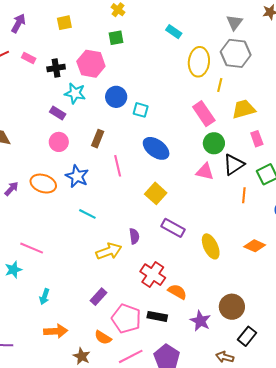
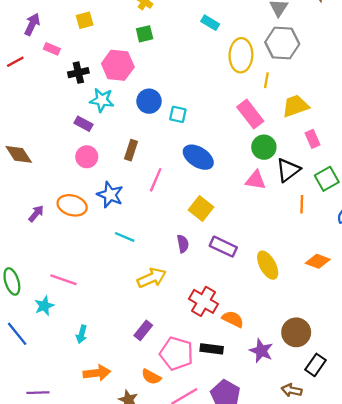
pink rectangle: (29, 58) -> (52, 49), moved
pink line: (118, 166) -> (156, 180), turned 40
purple semicircle: (134, 236) -> (183, 244), moved

